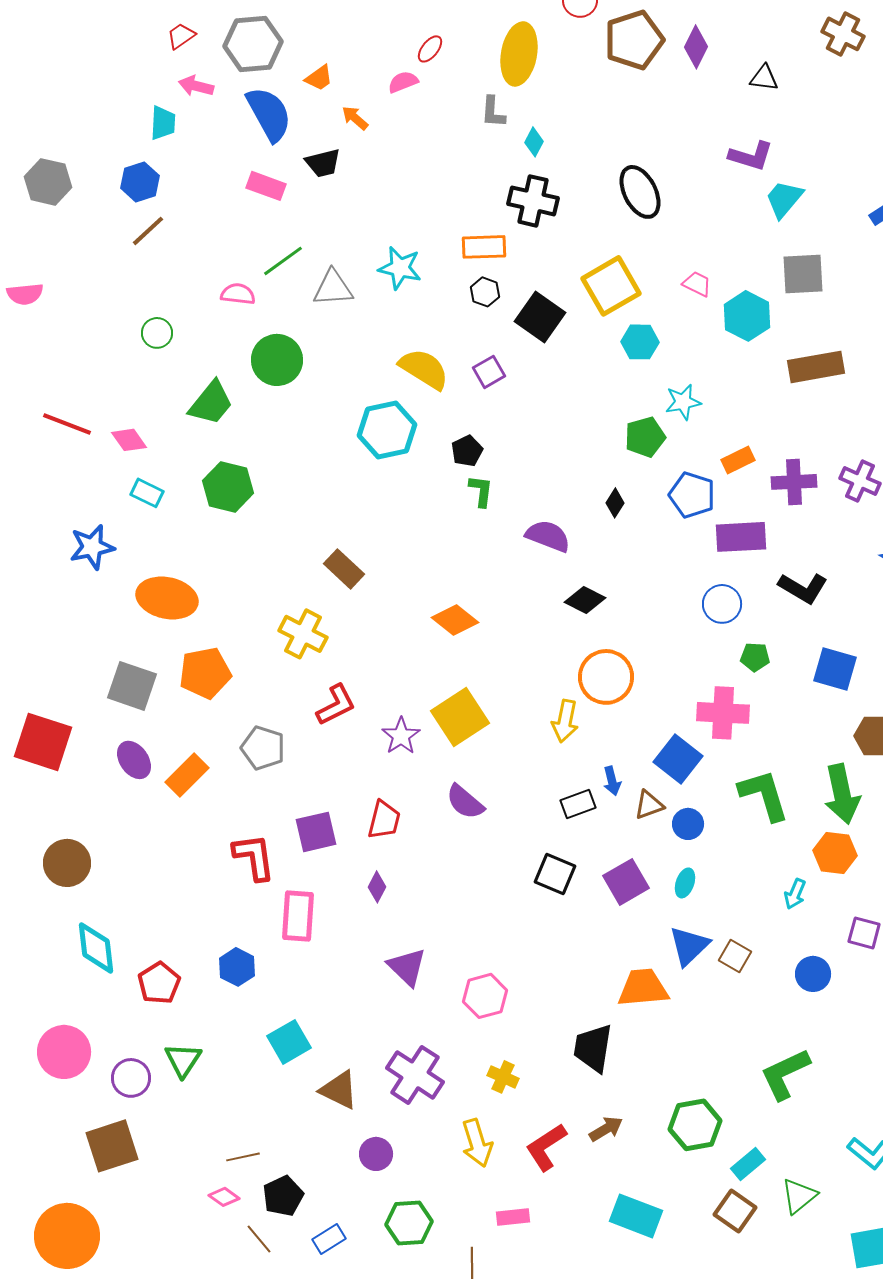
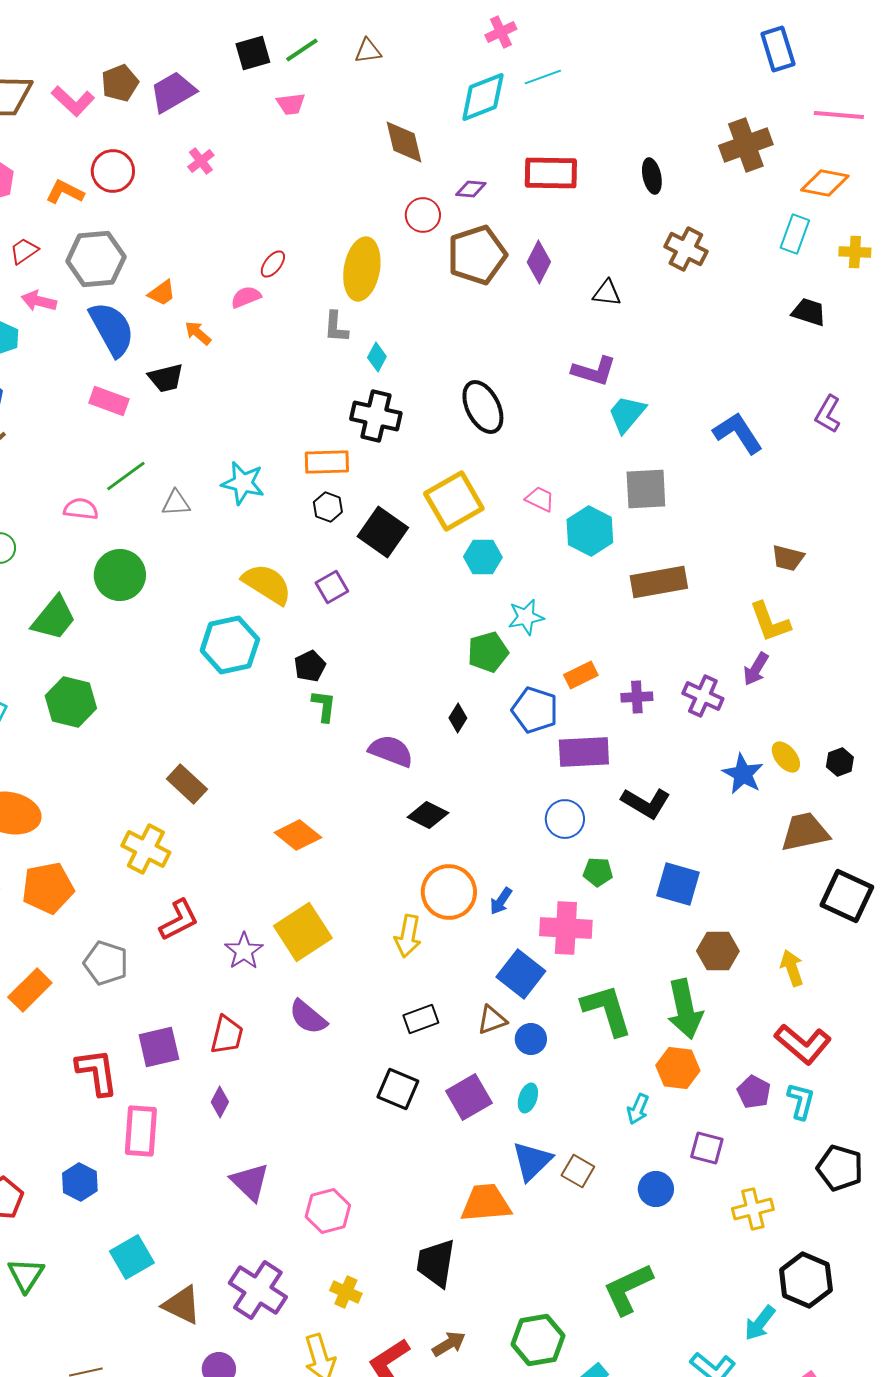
gray triangle: (333, 288) -> (176, 503), size x0.7
purple cross: (794, 482) -> (637, 697), size x0.7
blue arrow: (612, 781) -> (501, 901), moved, turned 48

